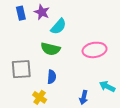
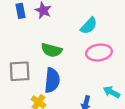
cyan semicircle: (58, 26) -> (89, 26), moved
blue semicircle: (52, 77) -> (52, 80), size x1.6

